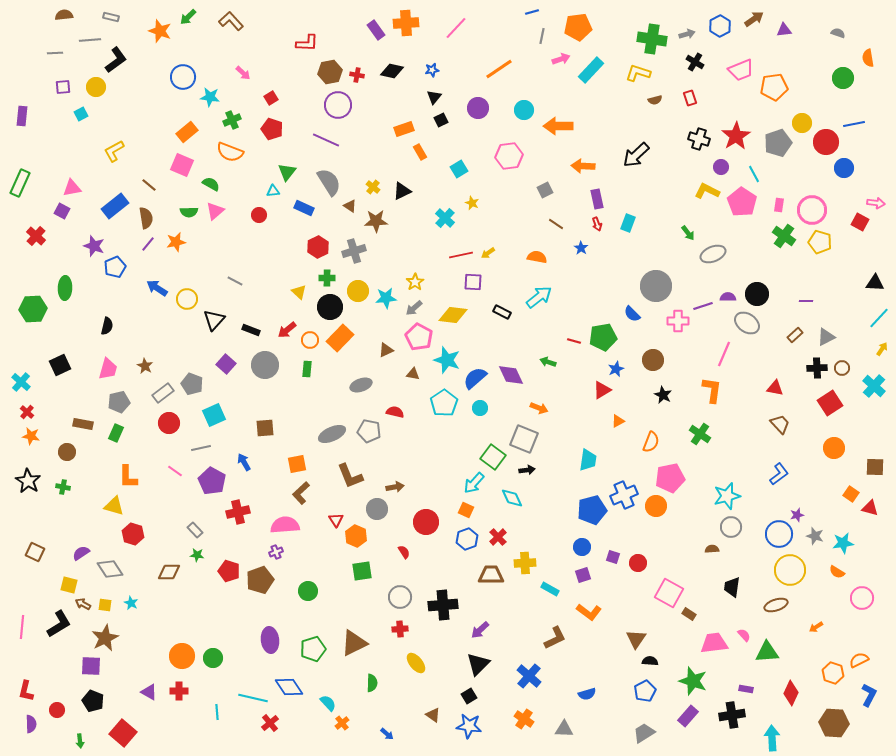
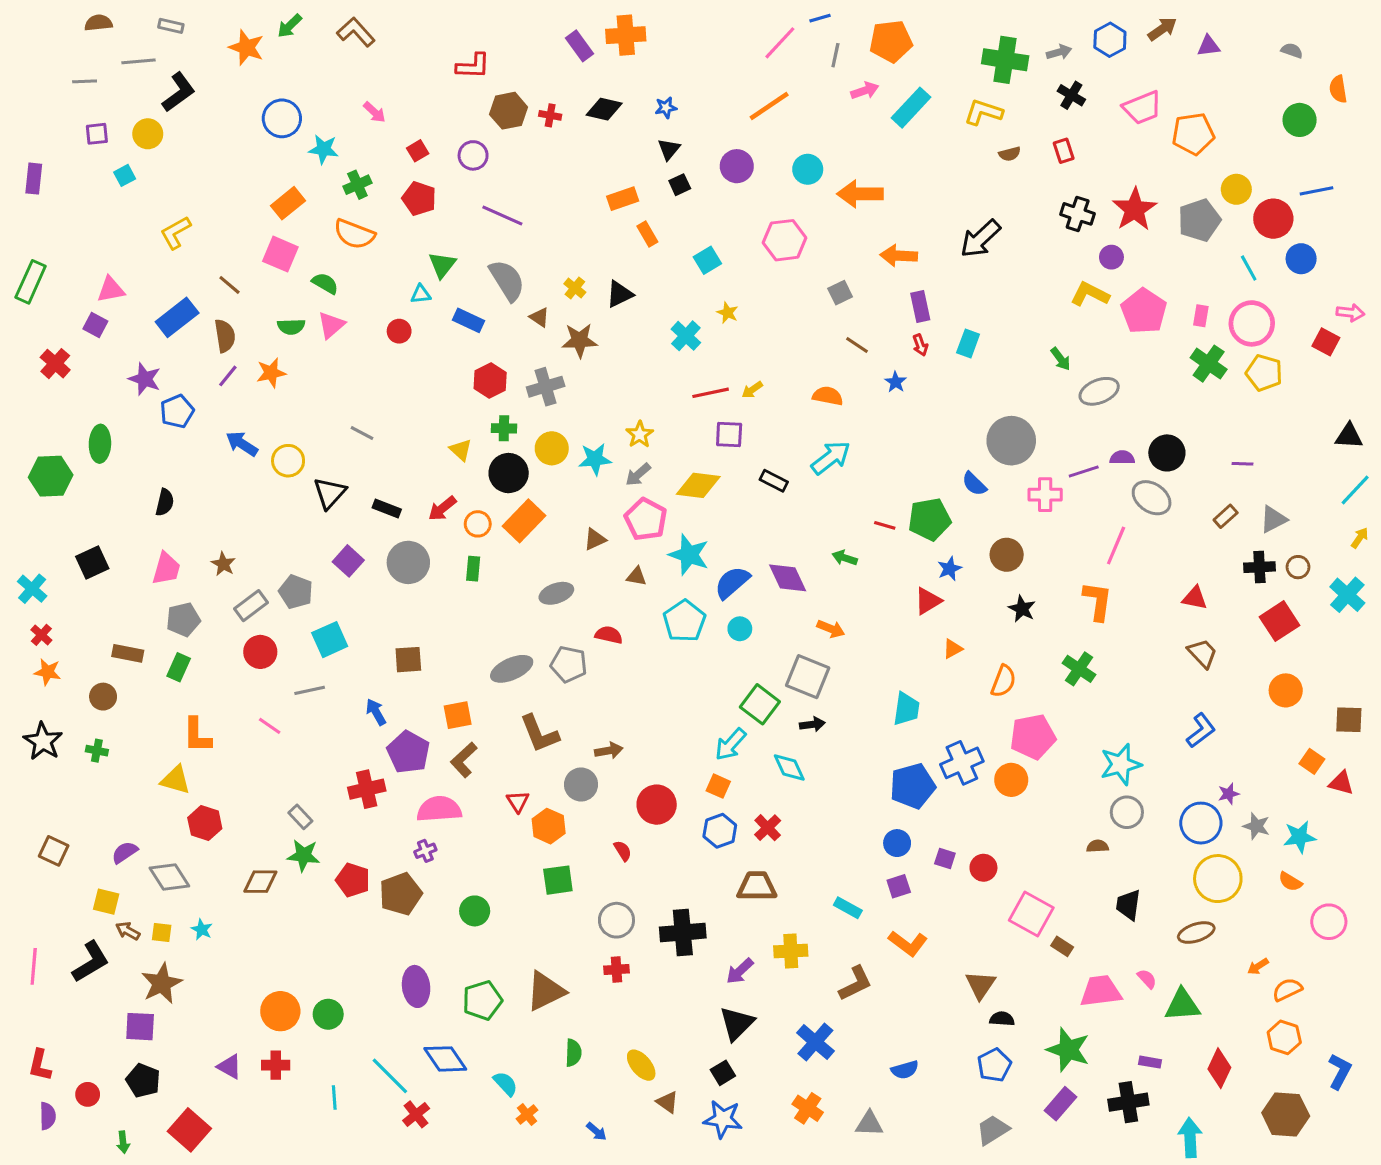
pink line: (456, 28) -> (780, 43), moved
purple circle: (338, 105) -> (473, 155), moved, size x0.7
cyan line: (754, 174) -> (1249, 268), moved
purple pentagon: (212, 481) -> (408, 752), moved
green star: (197, 555) -> (303, 855), size x1.5
yellow cross: (525, 563) -> (791, 951), moved
orange semicircle: (859, 660) -> (1287, 990), moved
yellow ellipse: (416, 663) -> (641, 1065), moved
cyan line: (253, 698) -> (390, 1076), turned 32

